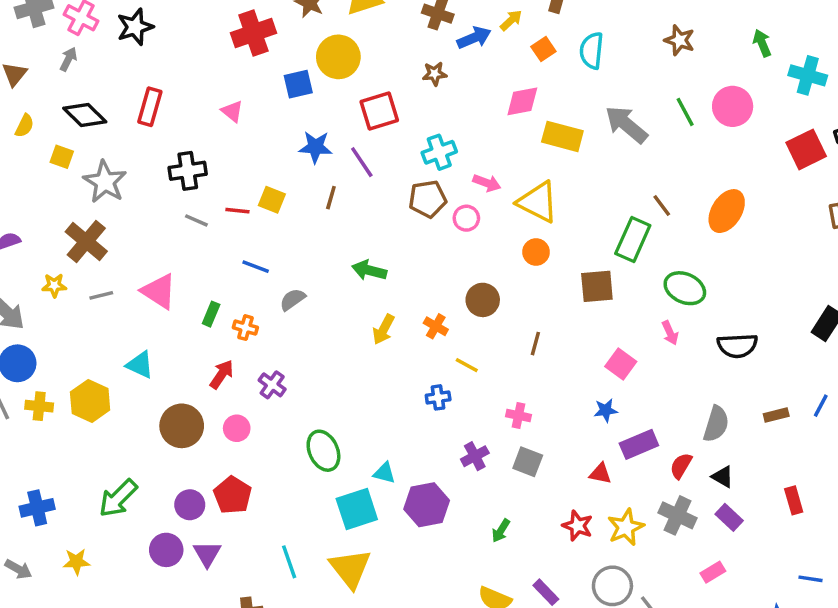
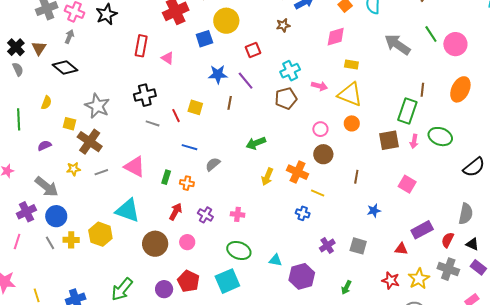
pink circle: (733, 106) -> (455, 44), moved
red rectangle: (150, 107) -> (141, 46), moved
red square: (379, 111) -> (253, 50), size x0.7
black diamond: (85, 115) -> (65, 67), moved
yellow semicircle: (25, 126) -> (46, 103), moved
yellow rectangle: (562, 136) -> (351, 64), moved, size x0.6
yellow square: (62, 157) -> (69, 124), moved
brown line: (662, 205) -> (422, 90), turned 48
red line: (237, 211) -> (176, 116), turned 64
pink circle: (466, 218) -> (320, 129), moved
green arrow: (369, 270) -> (256, 143), turned -30
orange cross: (436, 326) -> (297, 172), size x1.5
pink arrow: (670, 333) -> (414, 141), moved, turned 40
black semicircle: (737, 346) -> (474, 167), turned -30
cyan triangle: (140, 365) -> (128, 210), size x1.5
blue cross: (438, 397) -> (303, 213), turned 32
blue star: (606, 410) -> (374, 211), moved
pink cross: (519, 416) -> (238, 214), moved
green ellipse: (323, 451) -> (239, 251), turned -40
cyan square: (357, 509) -> (227, 281), moved

